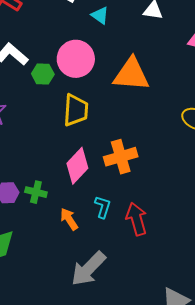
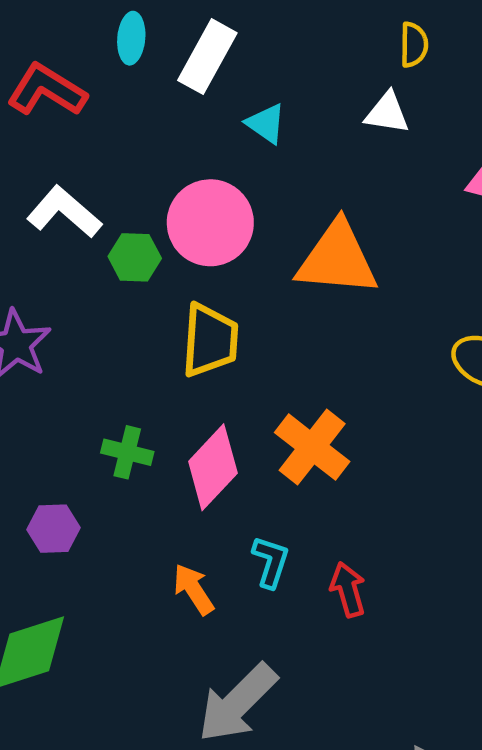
orange cross: (121, 157) -> (312, 447), turned -36
green cross: (36, 192) -> (127, 452), moved
red arrow: (137, 219) -> (348, 590), size x0.7

